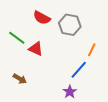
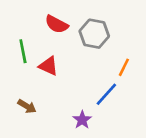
green line: (17, 38) -> (23, 51), turned 42
purple star: (70, 92) -> (82, 120), moved

